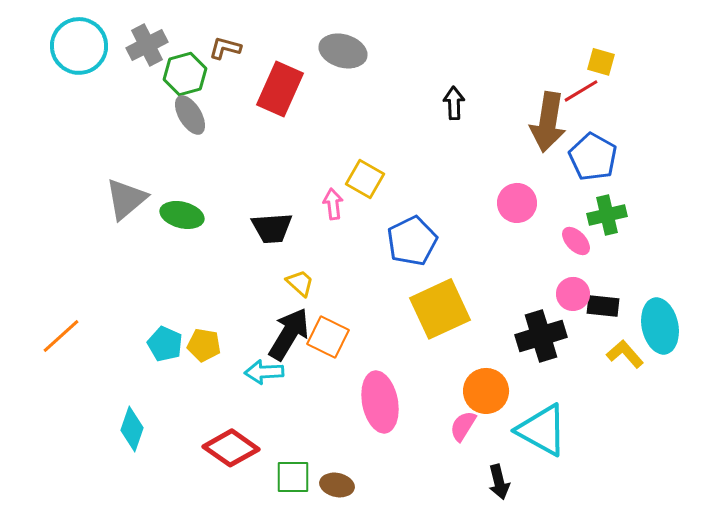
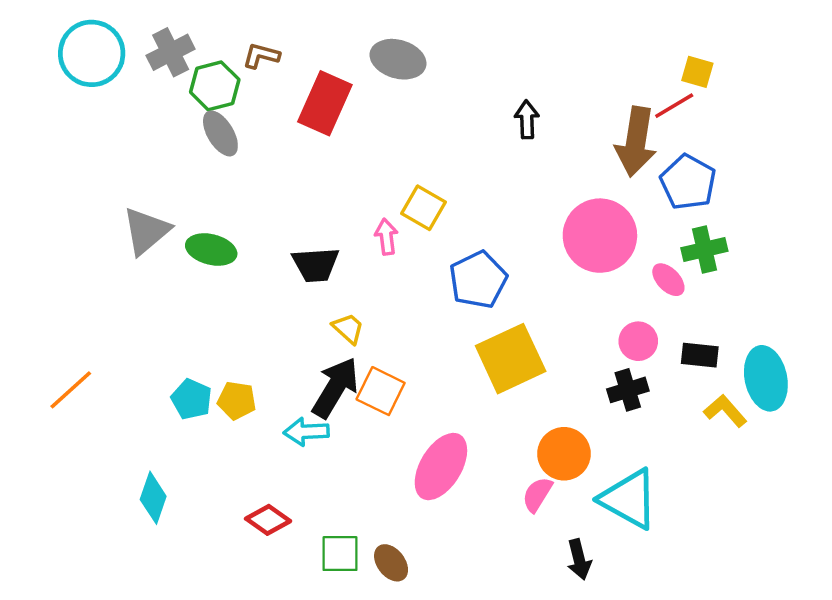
pink circle: (517, 203) -> (600, 236), size x1.6
pink circle: (573, 294) -> (638, 341), moved
black cross: (541, 336) -> (628, 390), size x0.7
pink ellipse: (380, 402) -> (441, 467), turned 42
red diamond: (231, 448) -> (268, 520), size x0.7
brown ellipse: (337, 485) -> (391, 563), turned 40

